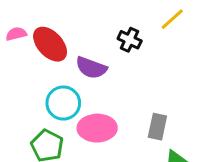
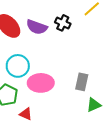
purple semicircle: (91, 68) -> (37, 27), moved

